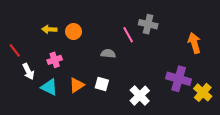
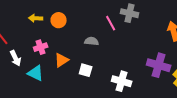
orange triangle: (77, 85) -> (62, 60), moved
white cross: (140, 96) -> (122, 81), turned -30

